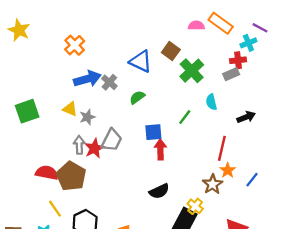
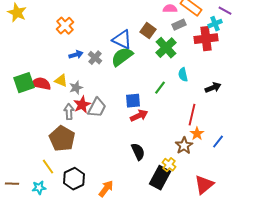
red cross: (238, 60) -> (206, 39), size x1.6
gray rectangle: (231, 74) -> (179, 25), moved
blue arrow: (87, 79) -> (76, 55), size x0.6
green semicircle: (137, 97) -> (122, 57), moved, size x1.6
red star: (94, 148) -> (82, 105), moved
red arrow: (160, 149) -> (139, 116), turned 66
red semicircle: (47, 173) -> (41, 84), moved
black semicircle: (159, 191) -> (138, 152), turned -90

